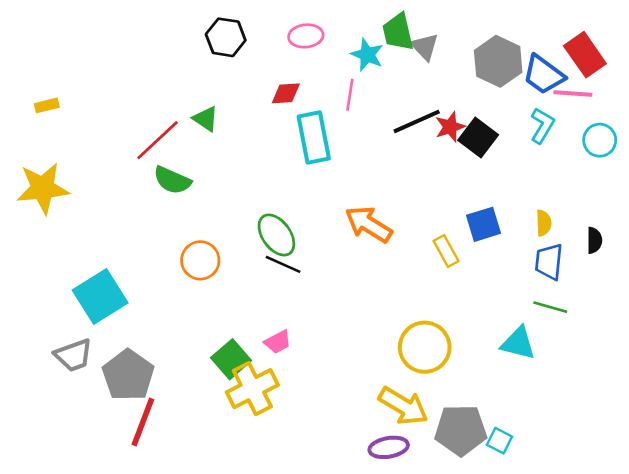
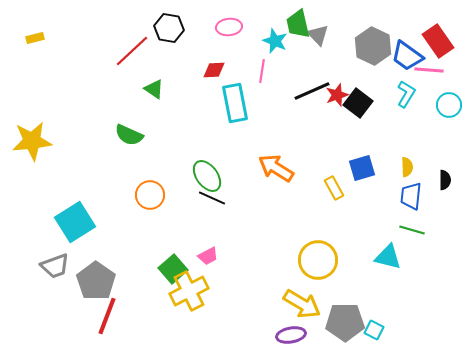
yellow rectangle: (47, 105) -> (35, 38), moved
red line: (158, 140) -> (132, 51), moved

